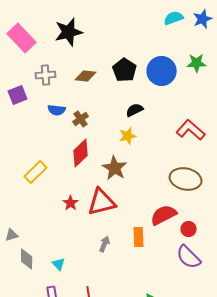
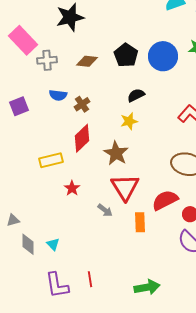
pink rectangle: (22, 38) -> (23, 40), moved
purple square: (18, 95) -> (19, 106), moved
yellow rectangle: (36, 172) -> (51, 160), moved, turned 30
red triangle: (102, 202) -> (125, 187), moved, turned -48
gray arrow: (105, 244) -> (105, 210), moved, turned 105
cyan triangle: (59, 264) -> (53, 244), moved

